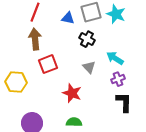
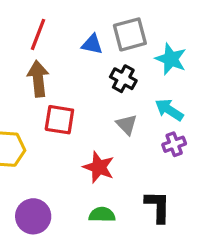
cyan star: (116, 14) -> (171, 59), moved
red square: (48, 64) -> (59, 120), turned 30
black L-shape: (124, 102) -> (158, 207), moved

